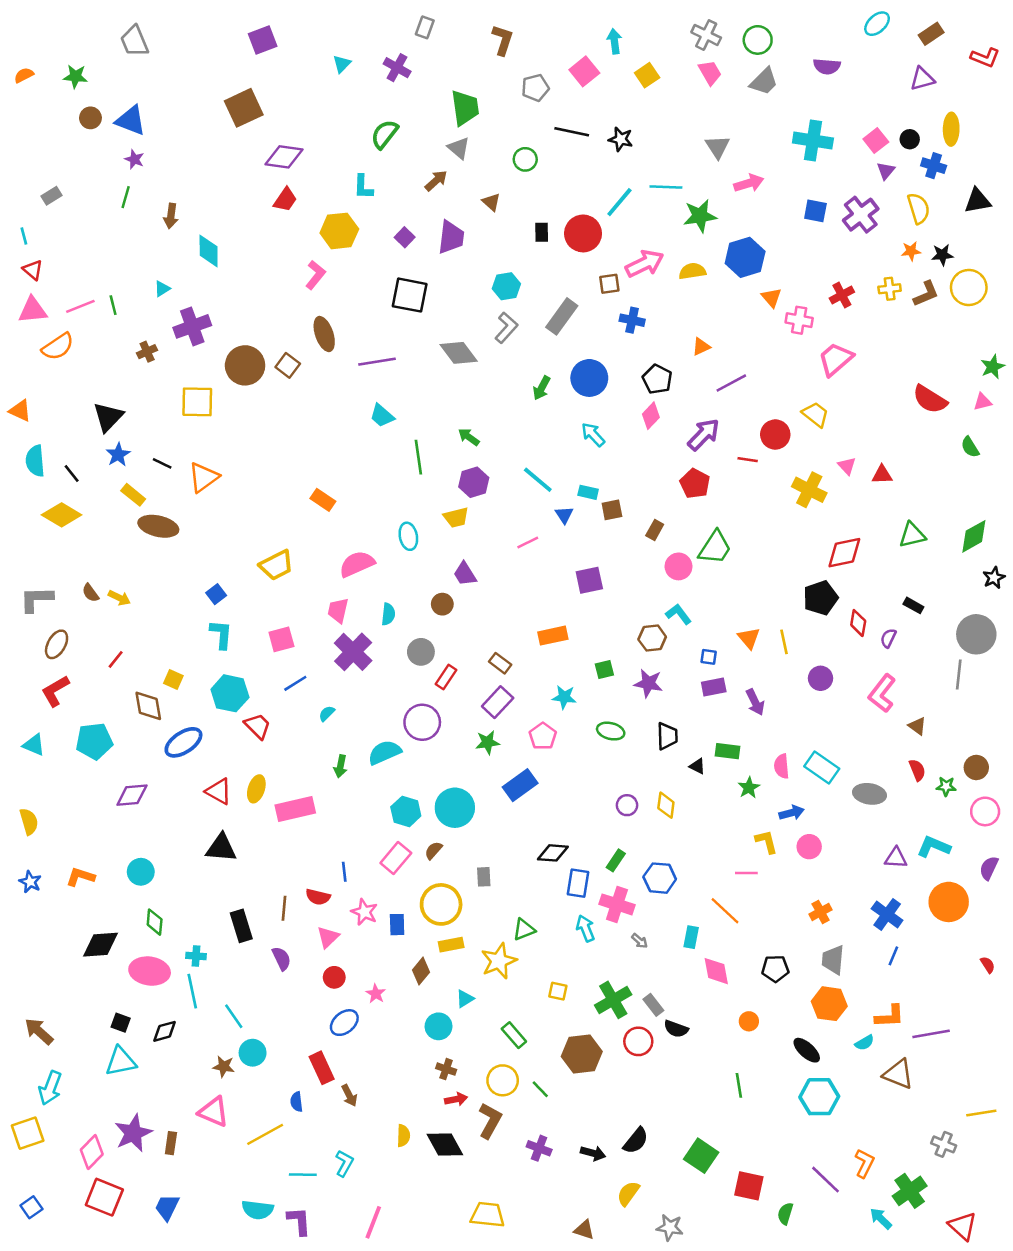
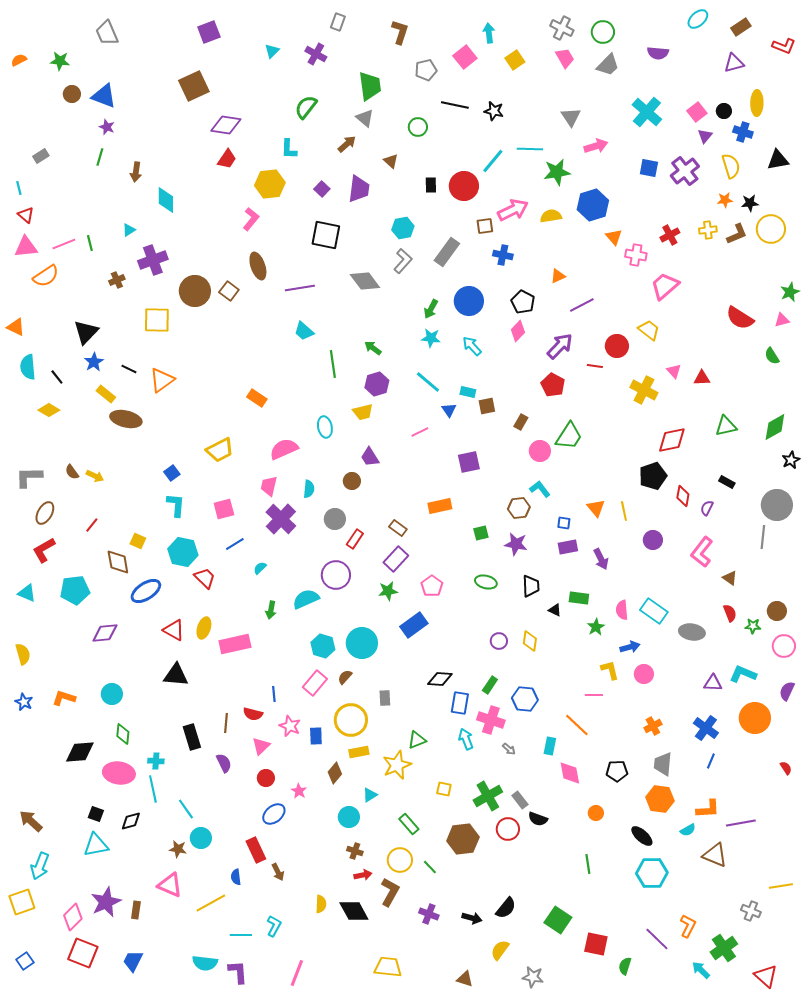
cyan cross: (813, 140) -> (647, 112), turned 32
yellow diamond: (62, 515) -> (49, 410), size x0.7
cyan star: (564, 697) -> (431, 338), moved

